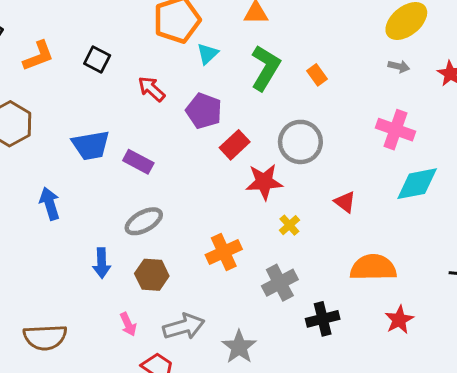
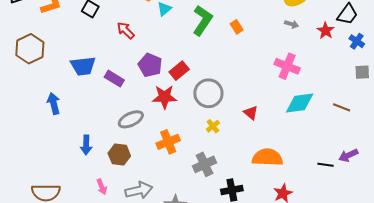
purple pentagon: (204, 111) -> (150, 65), moved
gray circle: (300, 142) -> (208, 93), moved
red star: (264, 182) -> (165, 97), moved
gray ellipse: (144, 221) -> (131, 119), moved

